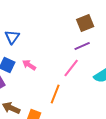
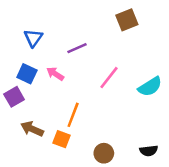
purple line: (82, 46) -> (77, 48), moved
orange line: (55, 94) -> (73, 115), moved

